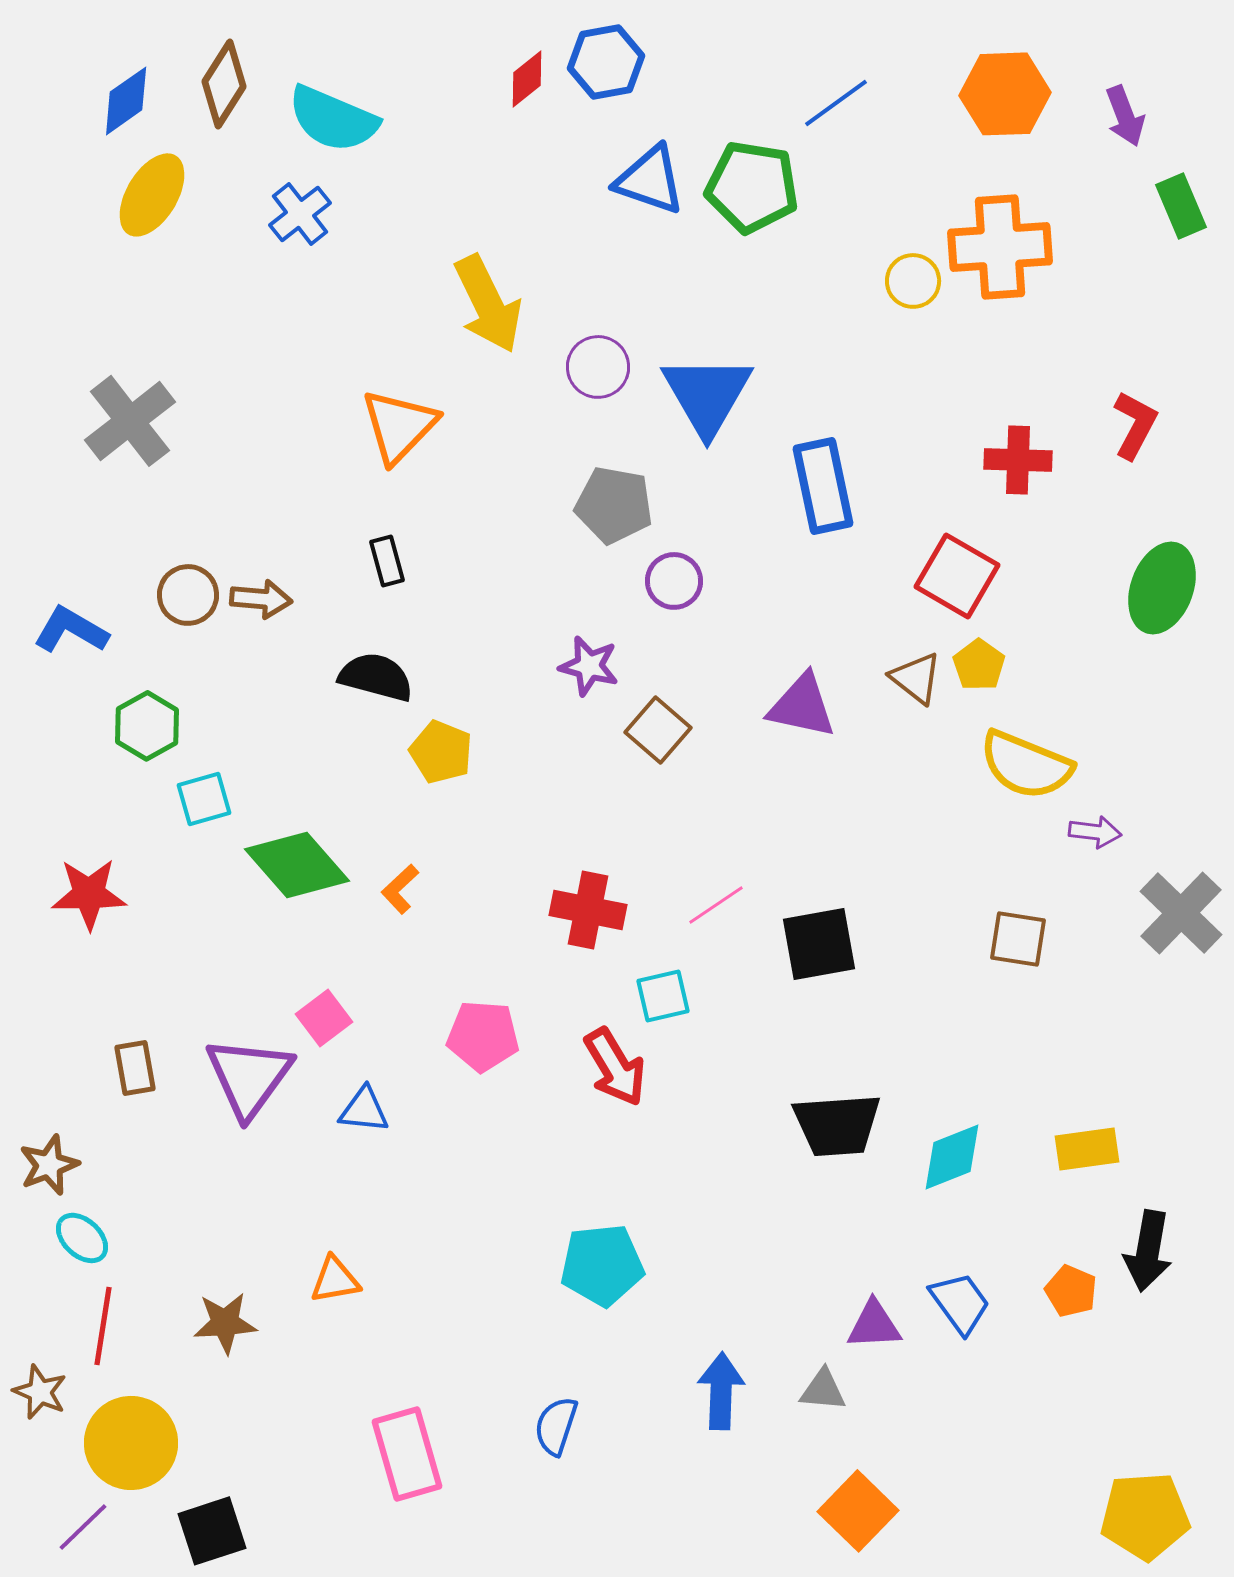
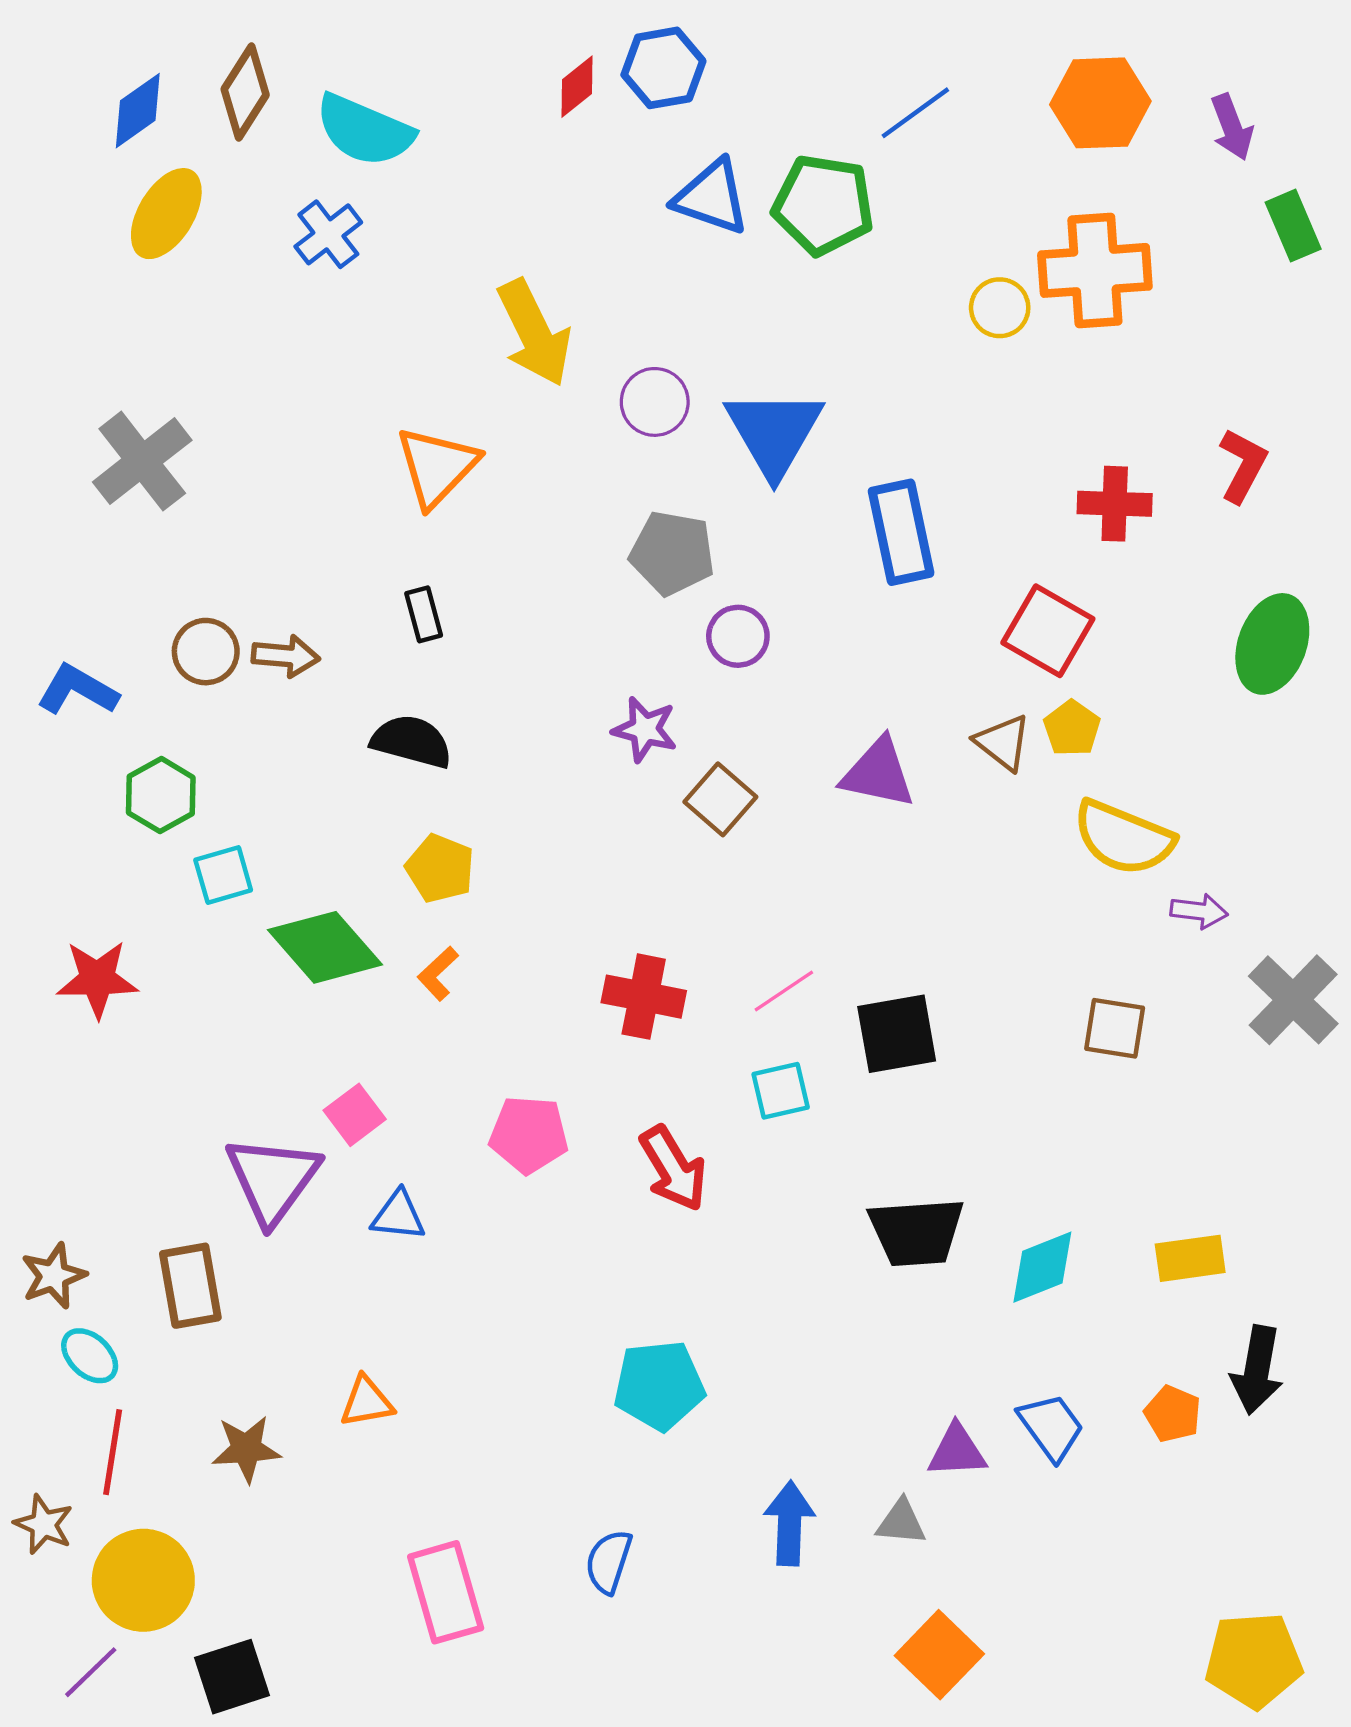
yellow pentagon: (441, 752) -> (440, 868), moved
cyan square: (663, 996) -> (781, 1091), moved
brown rectangle: (135, 1068) -> (190, 1286), moved, size x1.4

